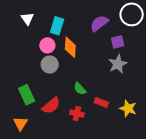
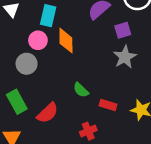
gray circle: (50, 65) -> (27, 64), moved
red cross: (77, 114) -> (88, 131), moved, turned -32

